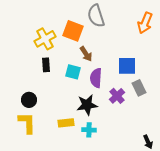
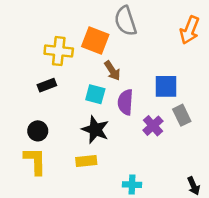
yellow cross: (45, 39) -> (59, 51), turned 35
black rectangle: (46, 65) -> (47, 85), moved, turned 72
black star: (87, 105) -> (95, 130), moved, turned 30
cyan cross: (89, 130) -> (132, 185), moved

